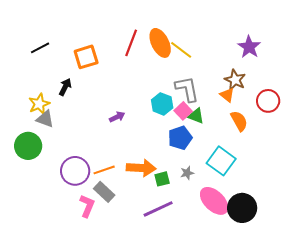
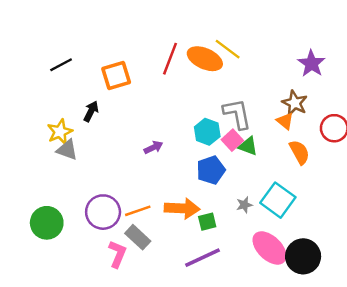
orange ellipse: (160, 43) -> (205, 59), turned -40
yellow line: (181, 50) -> (228, 49), moved
blue pentagon: (180, 138) -> (211, 170), moved
green circle: (28, 146) -> (47, 223), moved
gray star: (187, 173) -> (244, 205), moved

